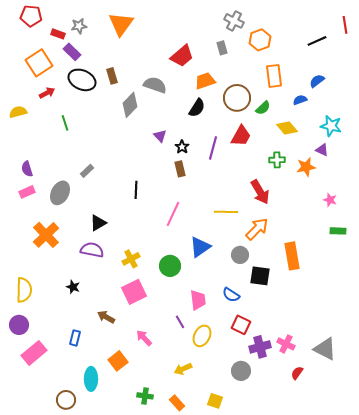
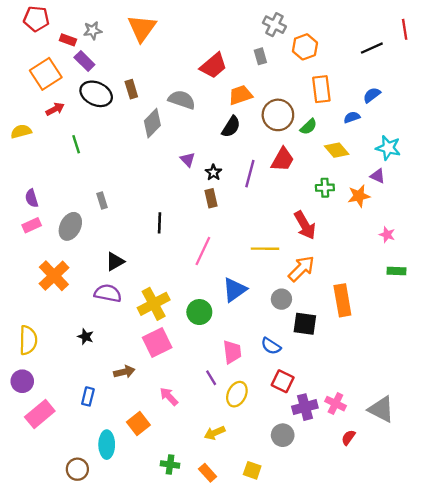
gray rectangle: (87, 171) -> (102, 201), turned -64
yellow cross: (131, 259) -> (154, 304), size x1.5
brown arrow: (106, 317) -> (124, 372), turned 138

